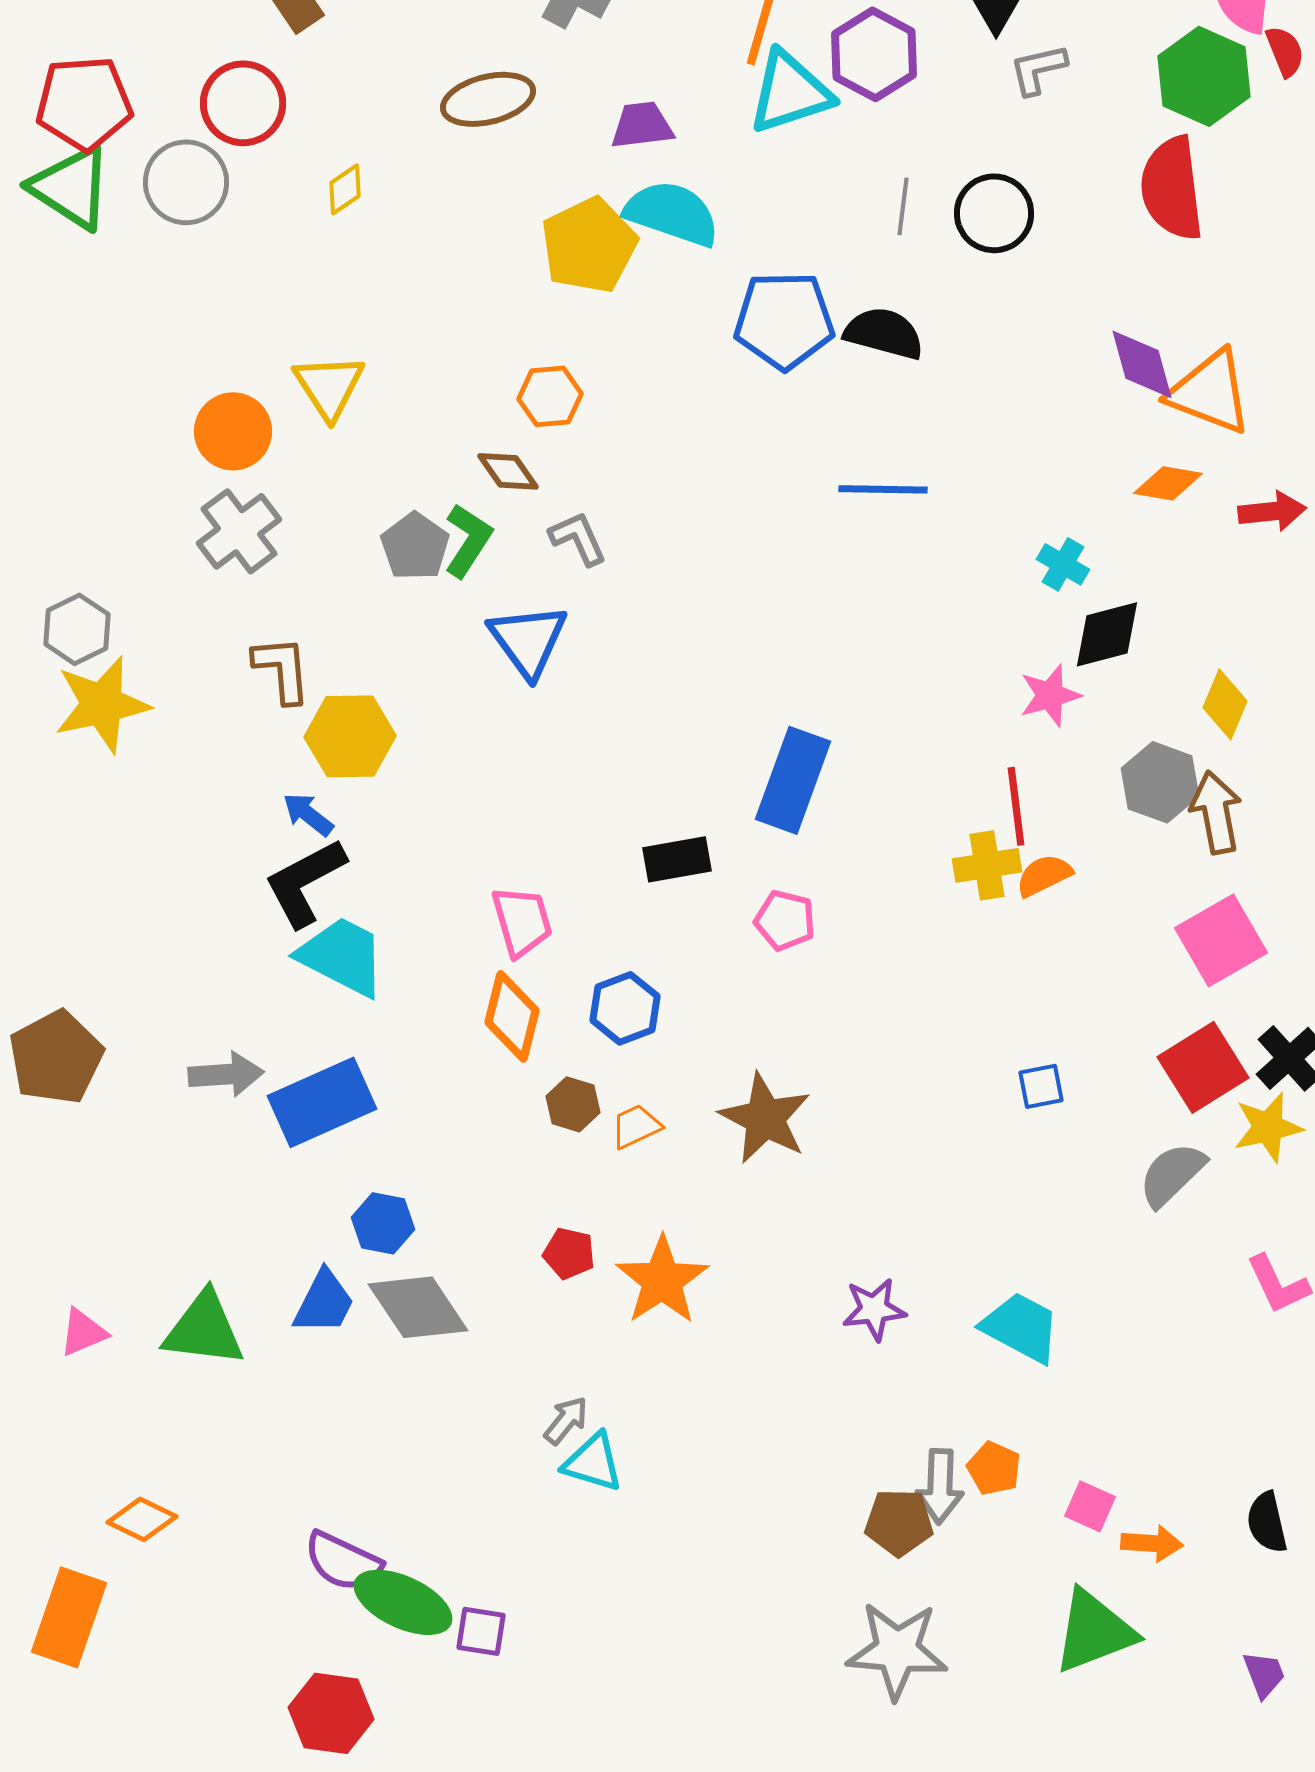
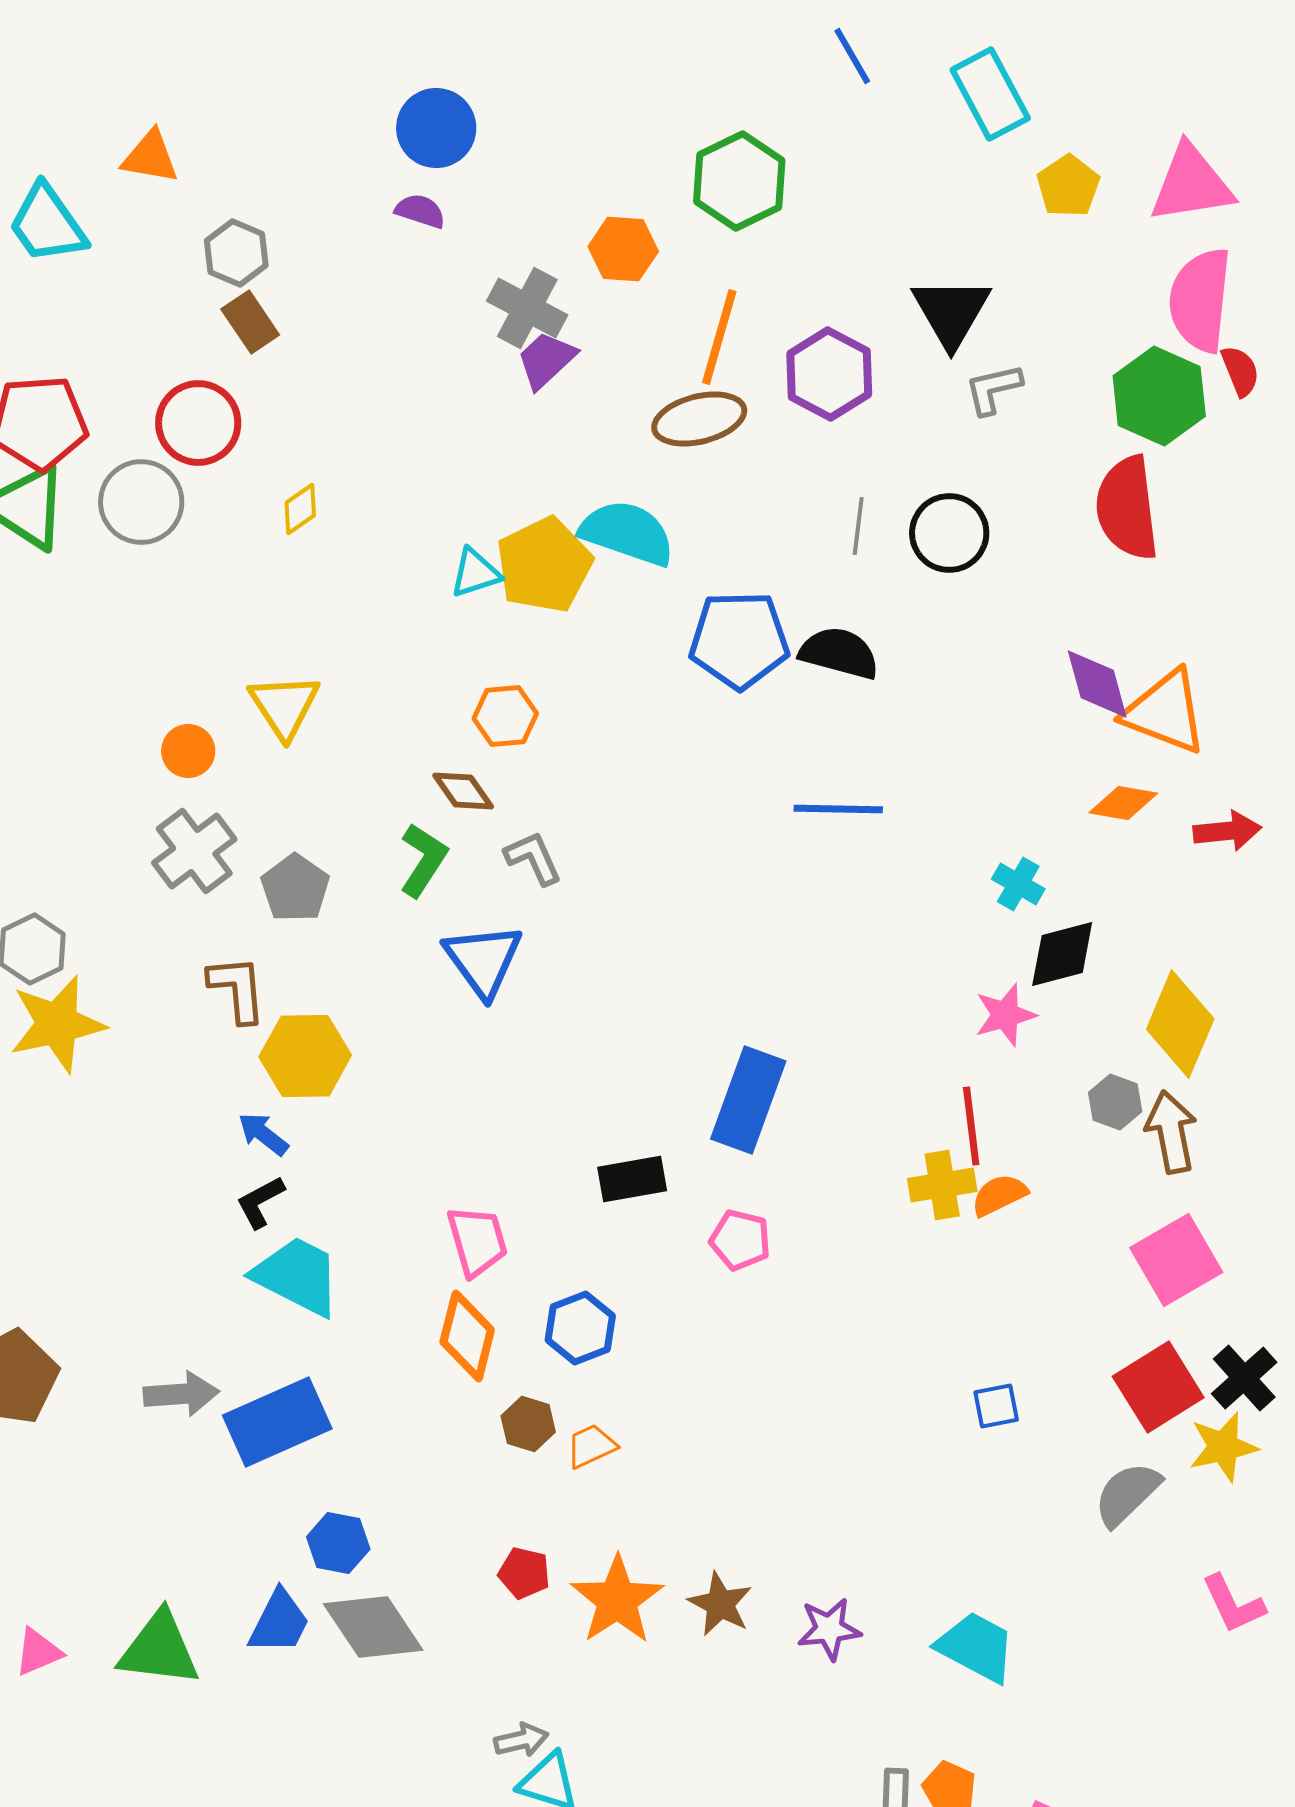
cyan triangle: (790, 92) -> (475, 573), moved, size x0.6
brown ellipse: (488, 99) -> (699, 419), moved
purple trapezoid: (642, 125) -> (546, 360), moved, turned -36
orange circle: (233, 431) -> (188, 751), size x0.7
gray pentagon: (415, 546) -> (295, 888), moved
yellow diamond: (1225, 704) -> (1180, 1024), size x1.5
gray hexagon: (1160, 782) -> (1115, 1102), size x0.7
black L-shape: (305, 882) -> (260, 1202), size x0.6
brown star: (765, 1118) -> (720, 1604), moved, size x0.7
gray arrow: (566, 1420) -> (521, 1740), turned 38

